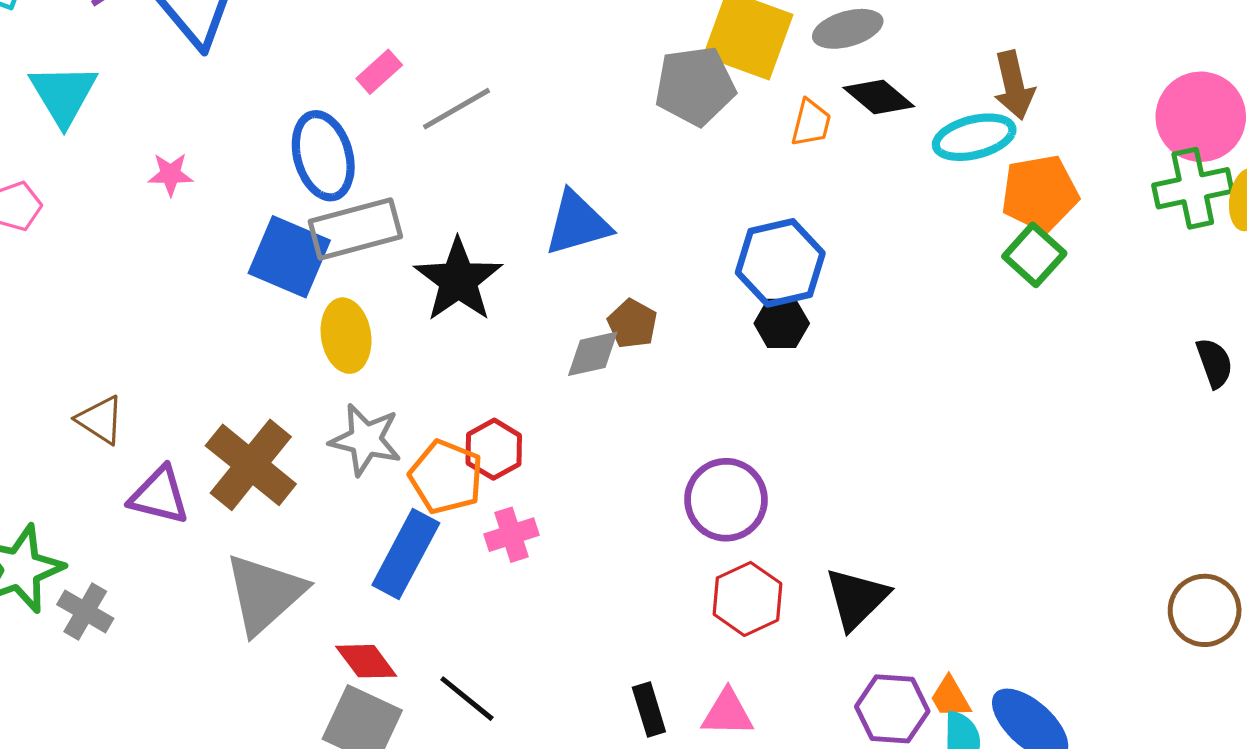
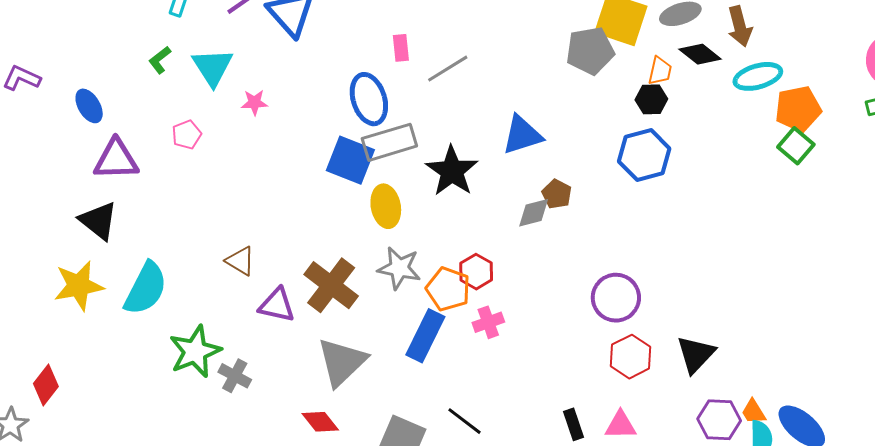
pink rectangle: (379, 72) -> (401, 48), turned -52
brown arrow: (1014, 85) -> (740, 26), moved
pink star: (171, 174) -> (255, 102), moved
black hexagon: (782, 323) -> (651, 99), moved
red diamond: (366, 661) -> (320, 422), moved

